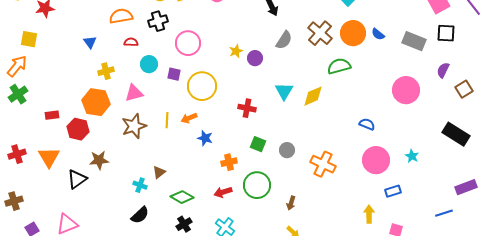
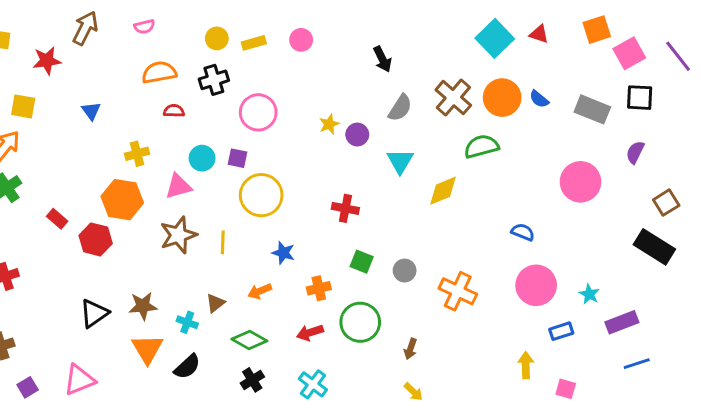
blue triangle: (90, 42) -> (91, 111), moved
cyan circle: (149, 64) -> (202, 158), moved
yellow circle: (202, 86) -> (261, 195), moved
brown square: (464, 89) -> (666, 203), moved
cyan triangle: (284, 91) -> (400, 161), moved
red rectangle: (52, 115) -> (57, 219), turned 48
orange arrow: (189, 118) -> (260, 291), moved
yellow line: (167, 120) -> (223, 242), moved
cyan star: (412, 156) -> (589, 294), moved
orange triangle: (49, 157) -> (147, 349), moved
brown star: (99, 160) -> (143, 306), moved
purple rectangle: (466, 187) -> (622, 322), moved

